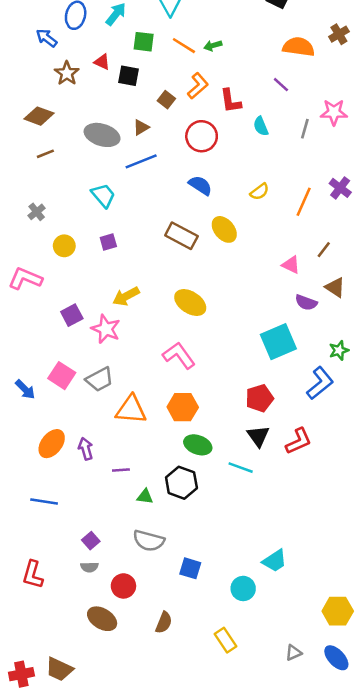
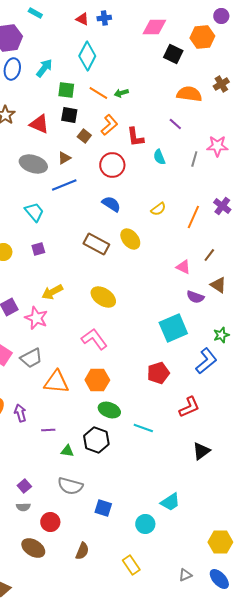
red triangle: (102, 62) -> (39, 124), moved, size x1.5
black square: (129, 76) -> (69, 115), moved
black triangle: (258, 436) -> (201, 451), moved, turned 30

